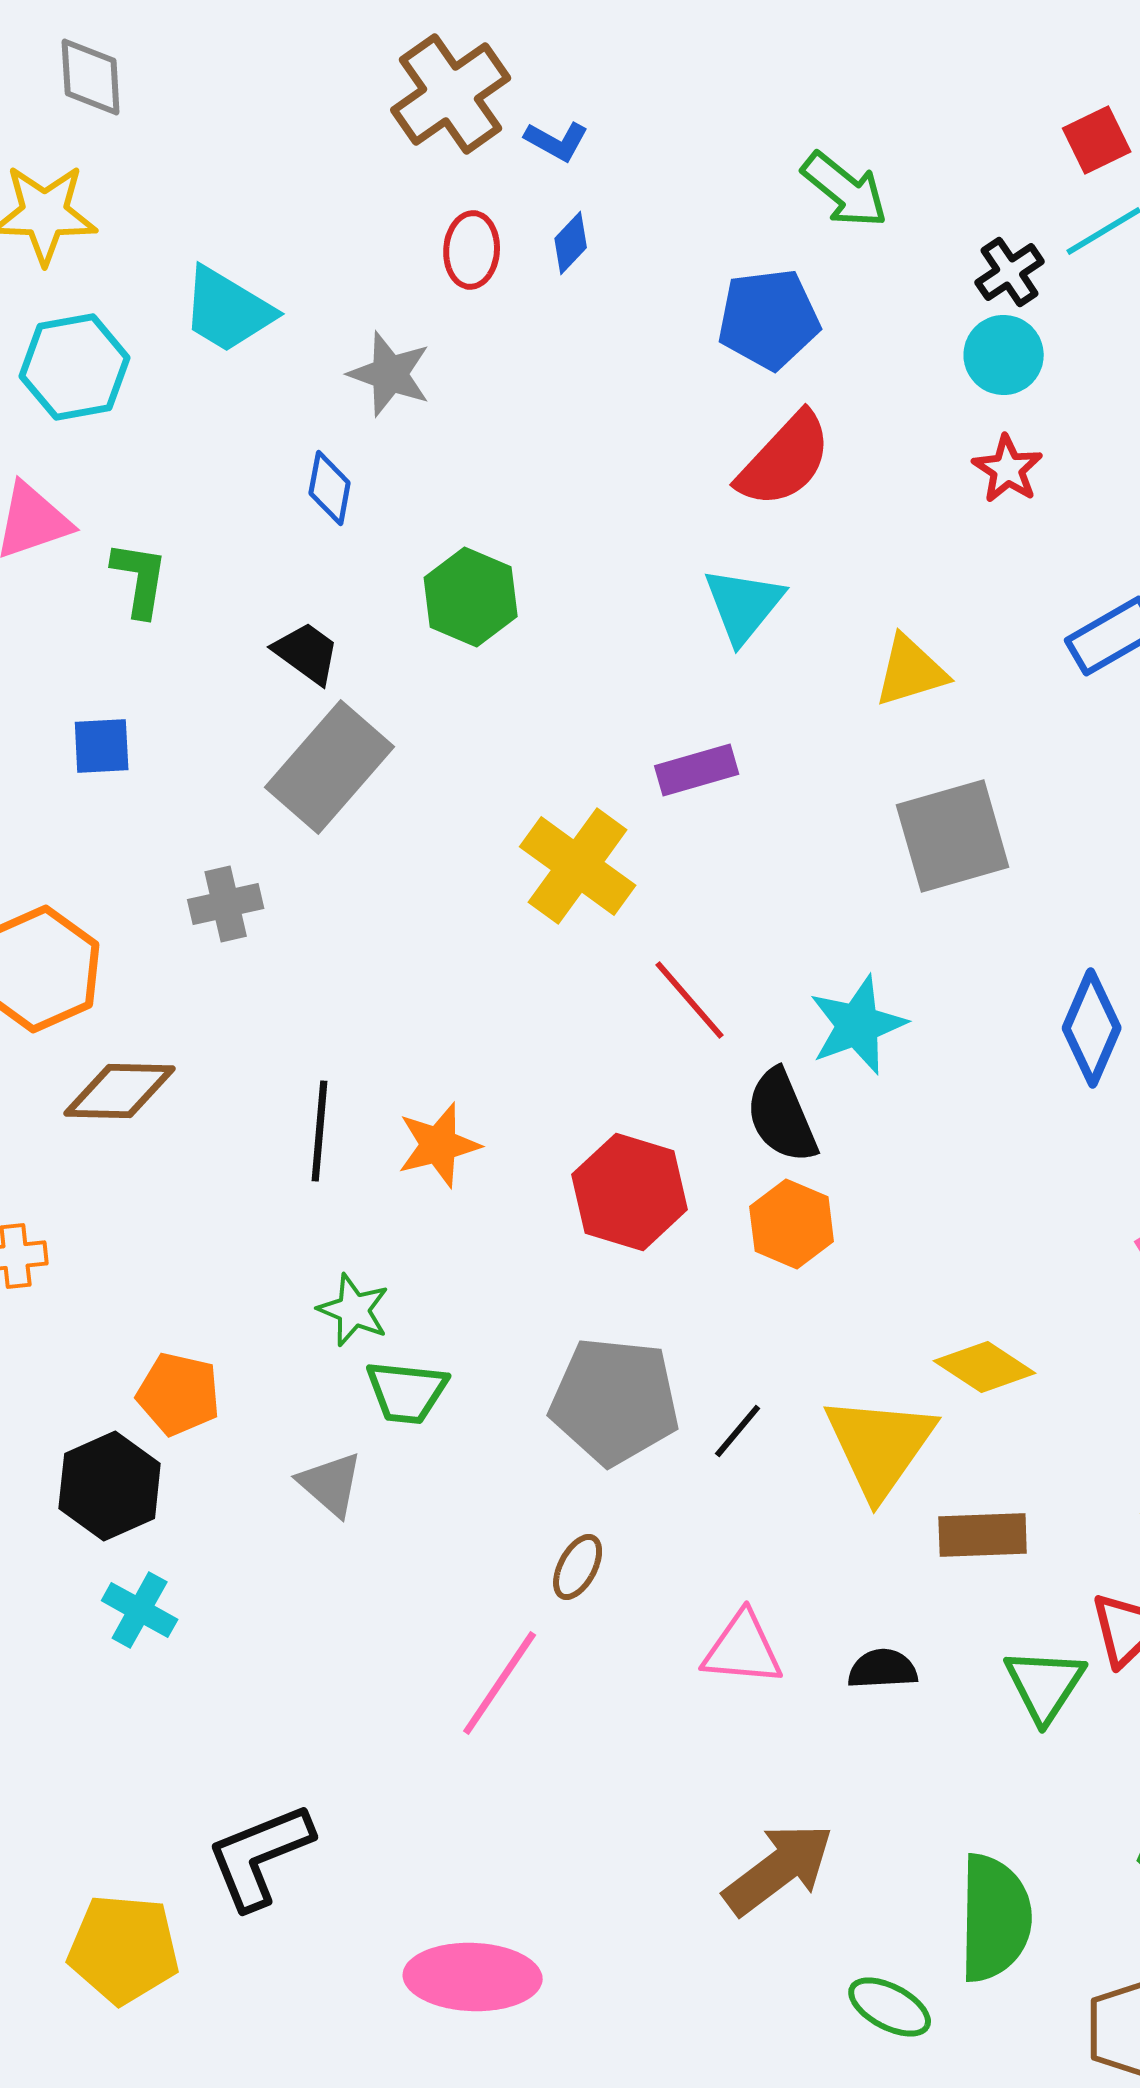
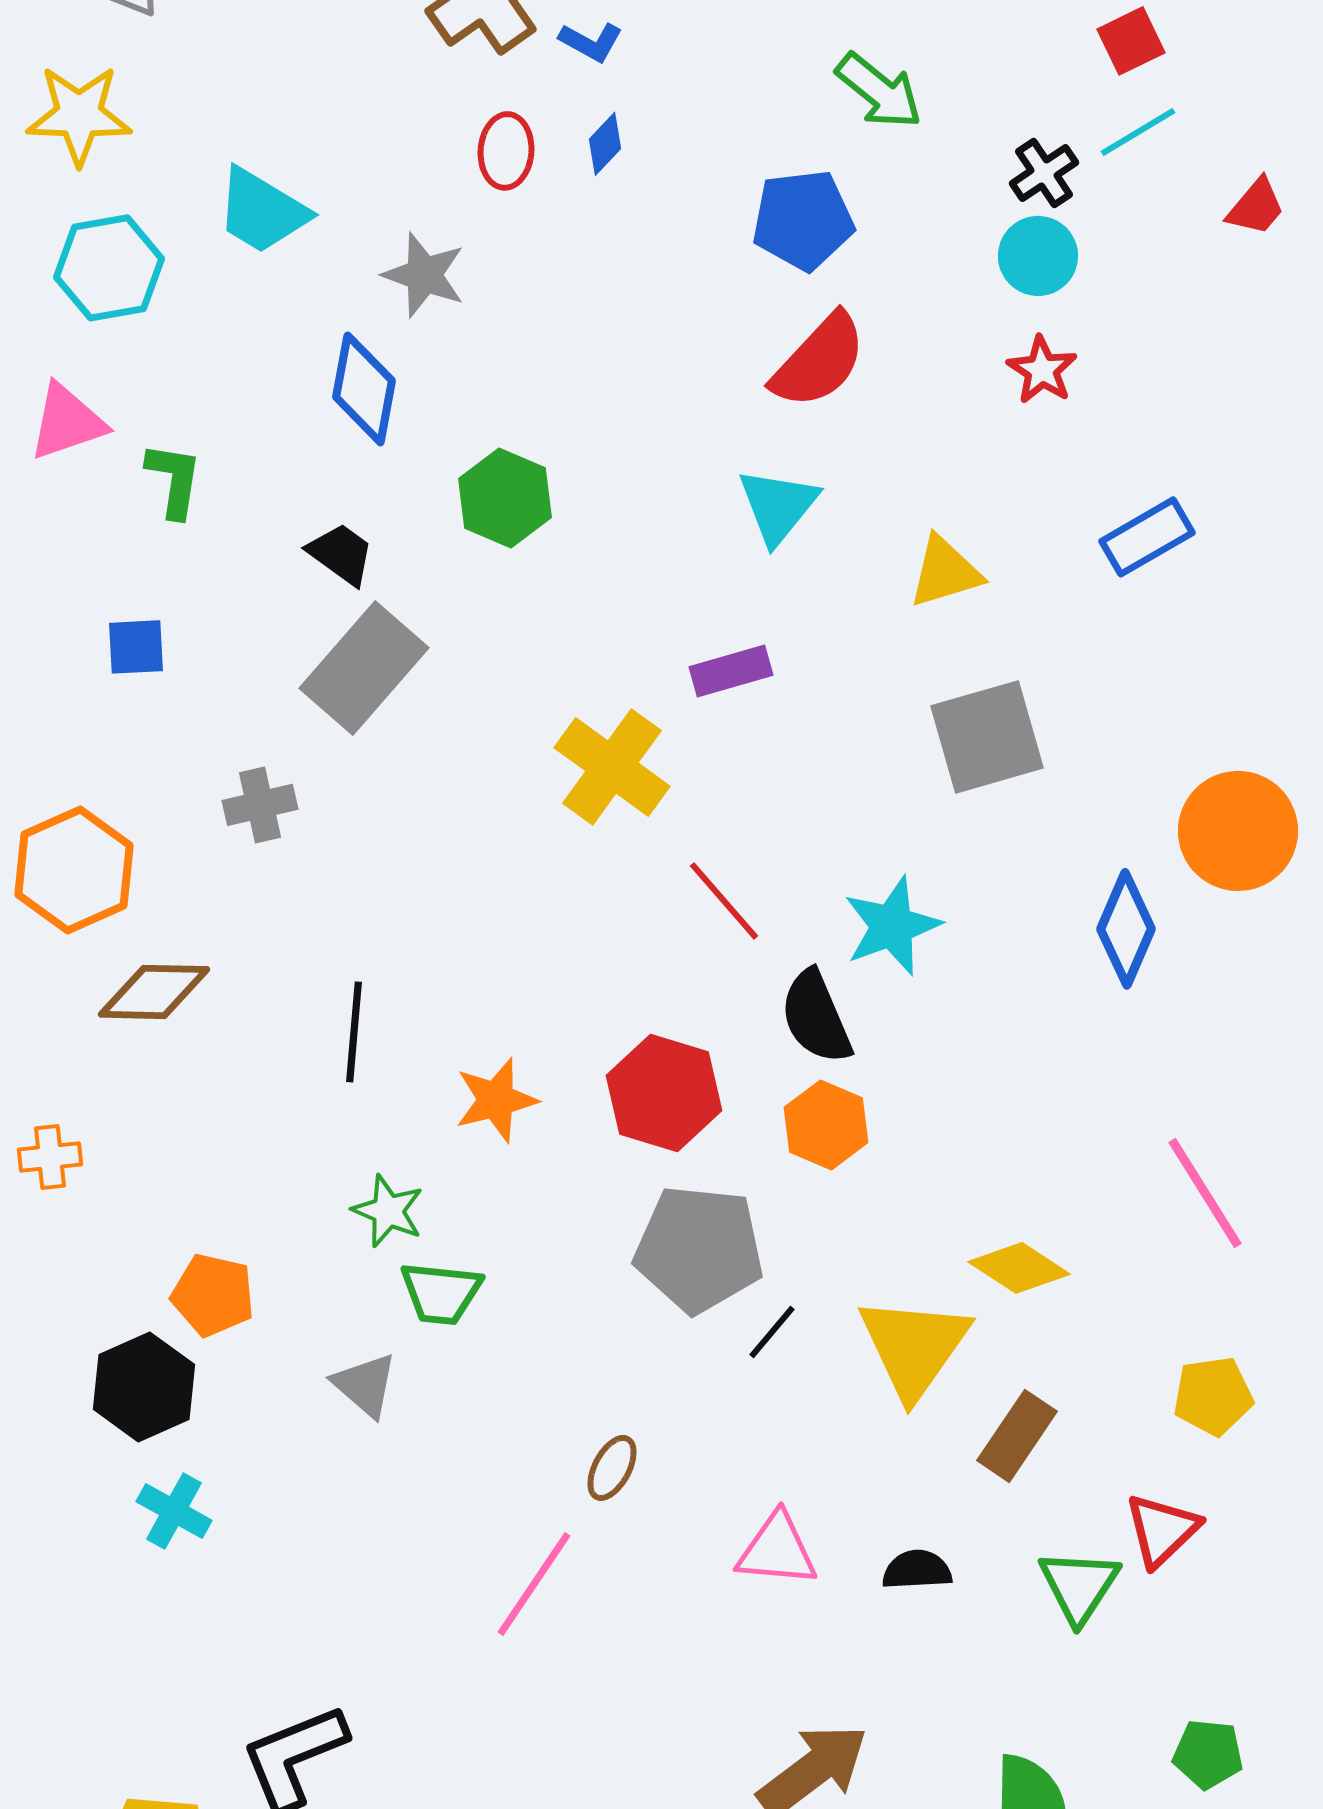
blue diamond: (330, 488) -> (364, 389), size x1.5
orange star: (439, 1145) -> (496, 1100), moved
gray pentagon: (615, 1401) -> (699, 1249), moved
brown rectangle: (983, 1535) -> (1017, 1436), turned -54

